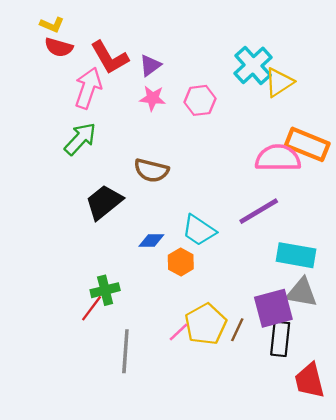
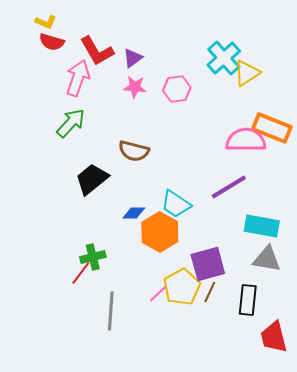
orange hexagon: (181, 262) -> (160, 232), size x1.6
purple square: (273, 308) -> (208, 264), moved

